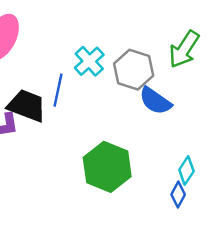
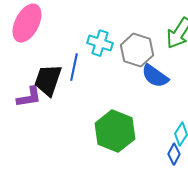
cyan cross: (89, 61) -> (100, 43), turned -30
black trapezoid: (27, 106) -> (48, 80), turned -92

